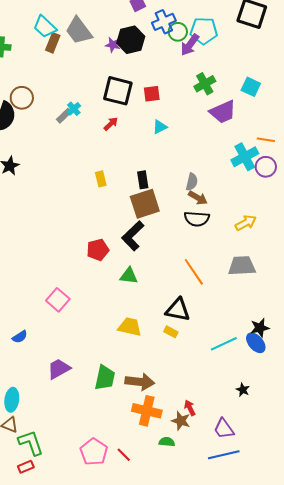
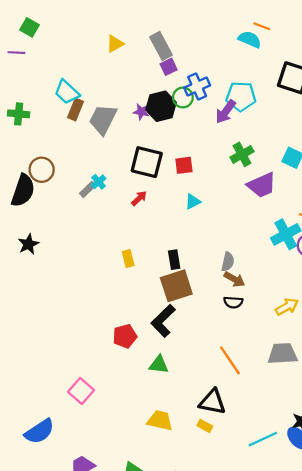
gray trapezoid: (79, 31) -> (103, 119), moved, turned 64
green circle: (178, 32) -> (183, 97), moved
black semicircle: (197, 219) -> (233, 302), size x0.7
blue semicircle: (20, 337) -> (39, 431), size x1.8

